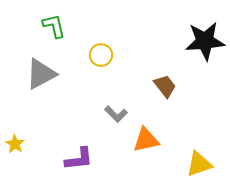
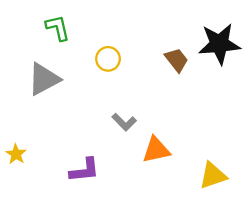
brown trapezoid: (165, 86) -> (177, 60), moved

